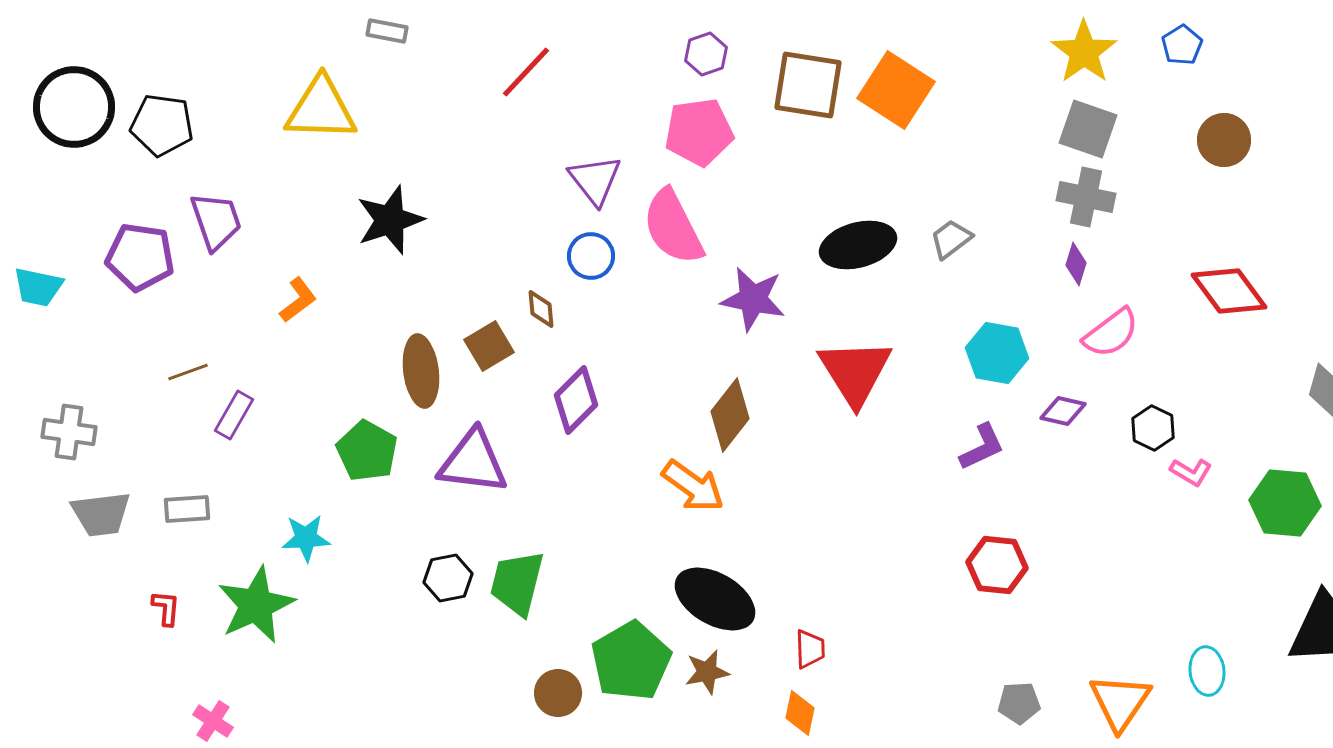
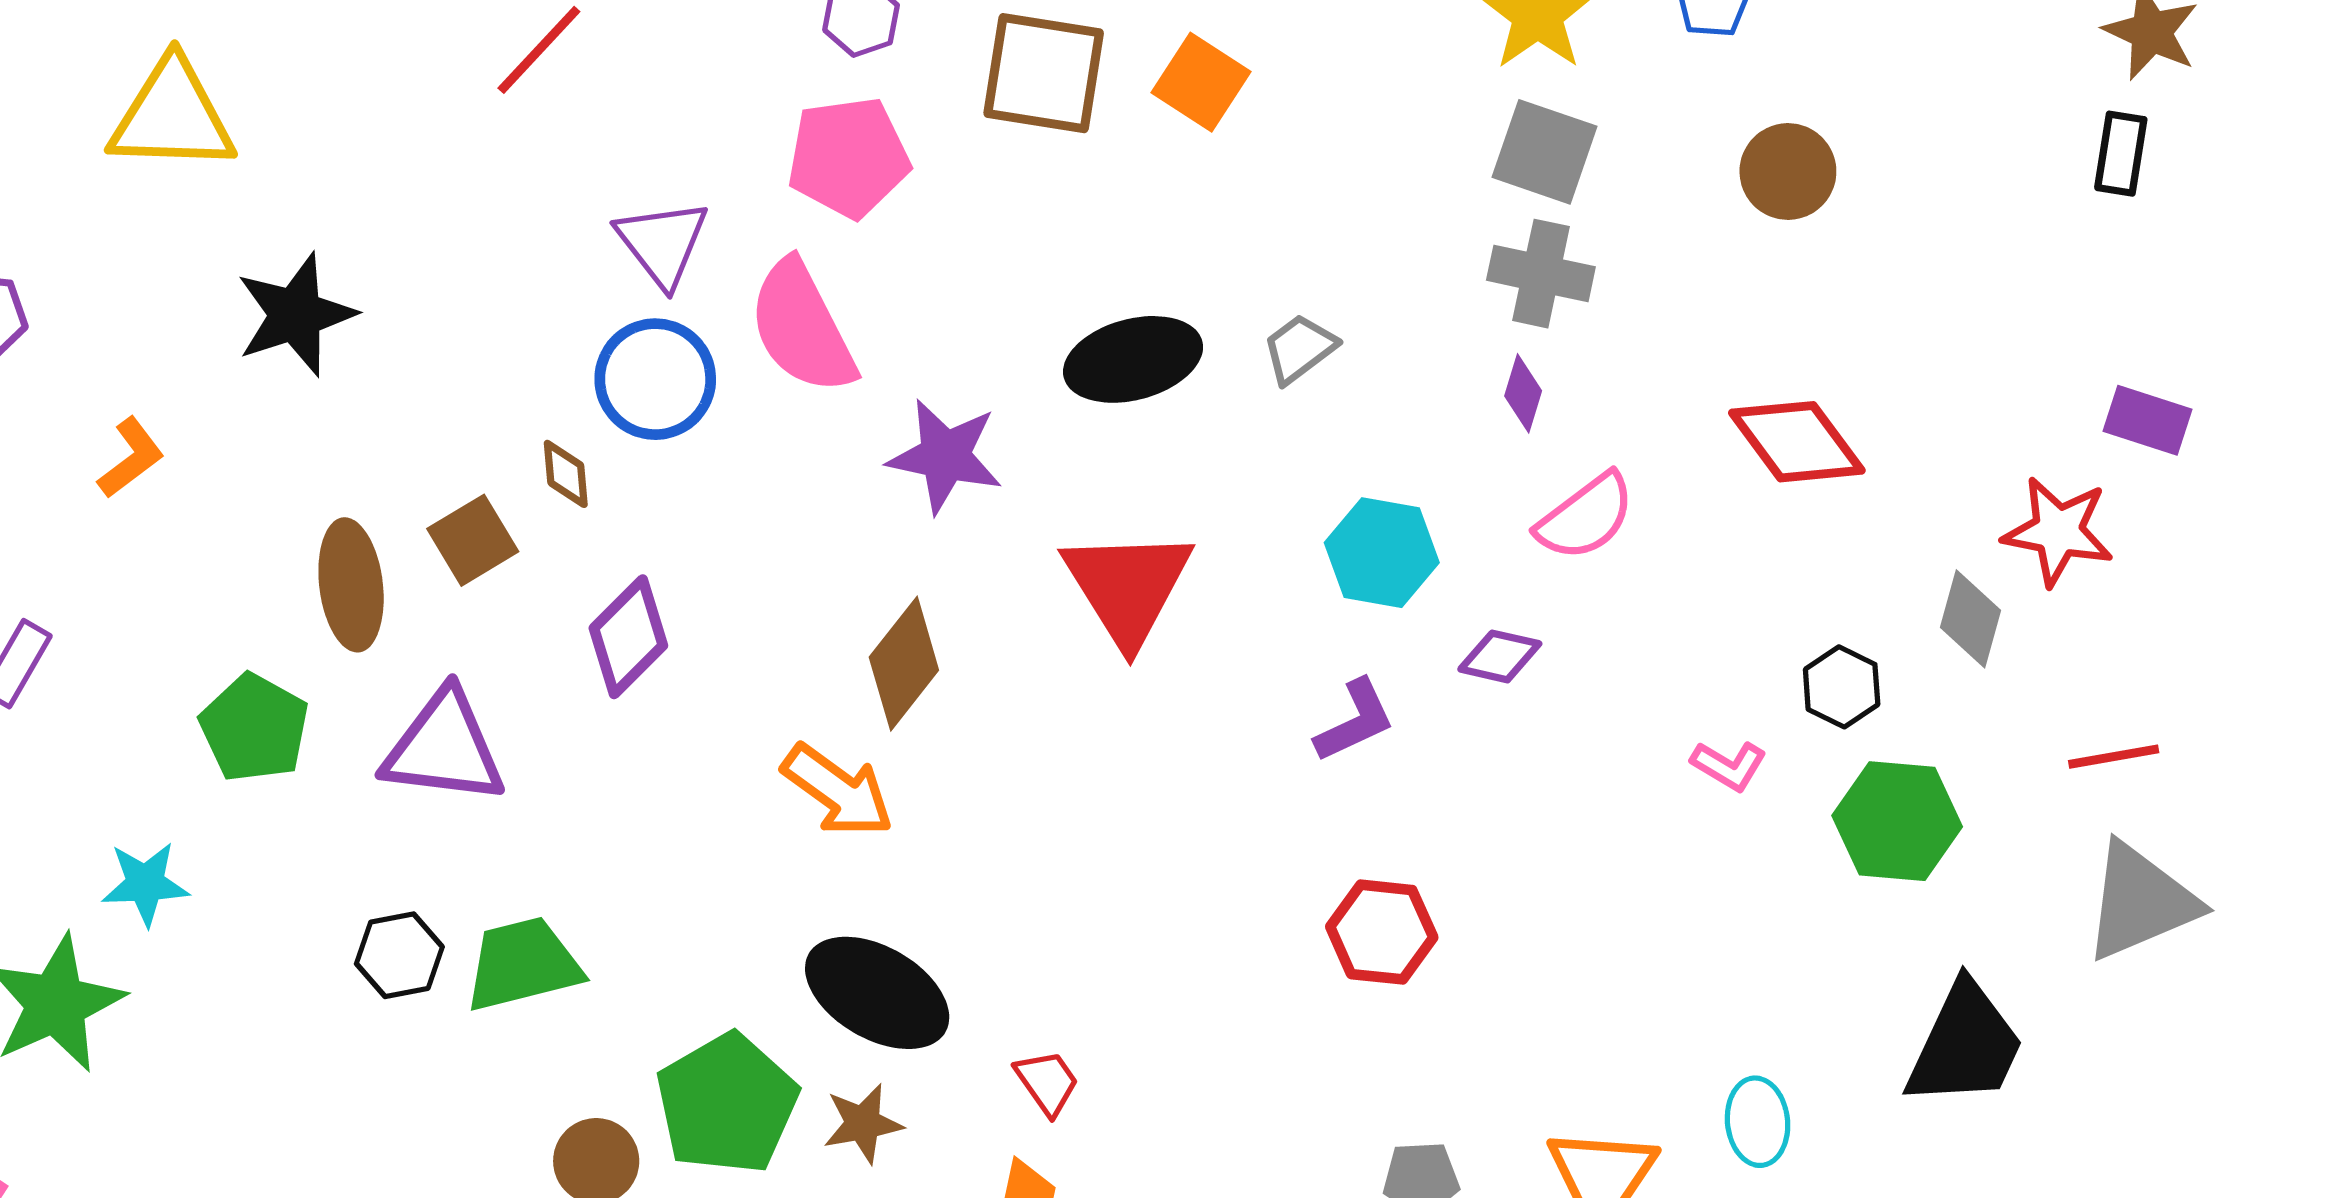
orange square: (896, 90) -> (1201, 82), size x0.7
blue circle: (591, 256) -> (655, 379), size x1.4
black hexagon: (1153, 428) -> (1842, 687), moved
green trapezoid: (517, 583) -> (523, 964), turned 62
red trapezoid: (810, 649) -> (1047, 1082), turned -33

